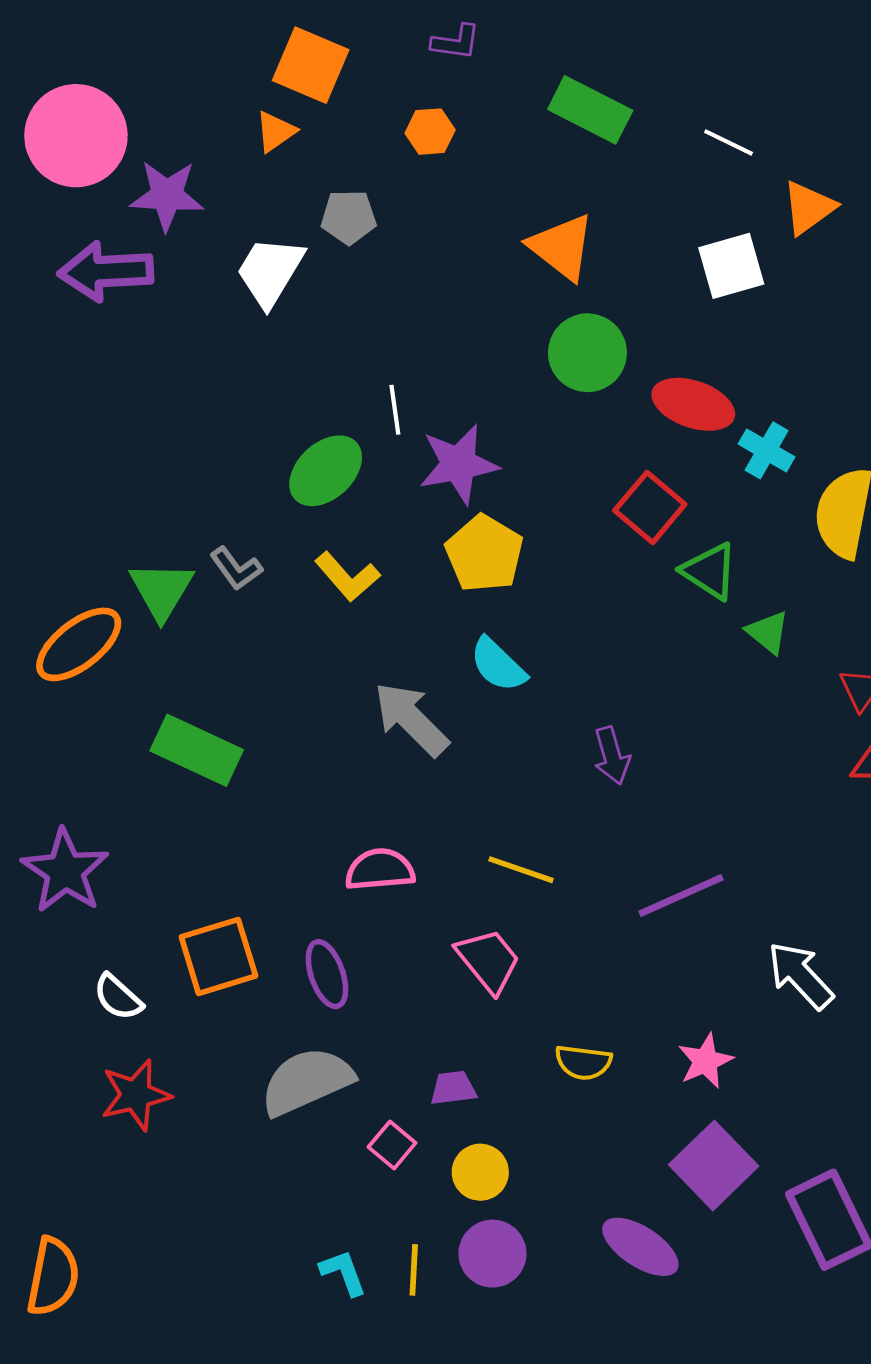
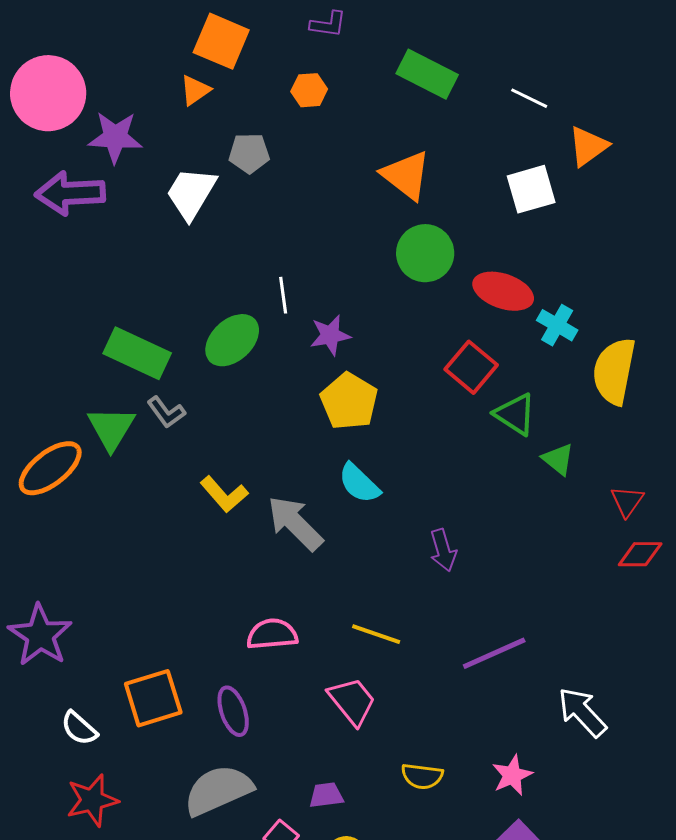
purple star: (459, 464) -> (330, 335), size x0.7
yellow L-shape: (347, 577) -> (224, 494), moved
green rectangle: (197, 750) -> (137, 353), moved

